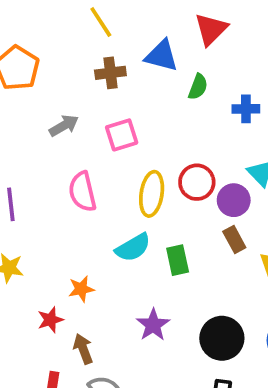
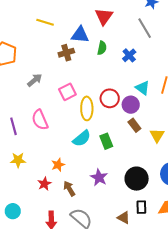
yellow line: (101, 22) -> (45, 22), turned -30
brown cross: (110, 73) -> (66, 53), moved
blue cross: (246, 109) -> (129, 55), turned -32
pink square: (122, 135) -> (67, 92), moved
pink semicircle: (82, 192) -> (40, 120), moved
brown arrow: (83, 349) -> (69, 189), moved

